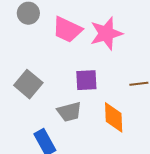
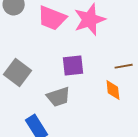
orange diamond: (114, 117) -> (113, 90), moved, size x0.7

